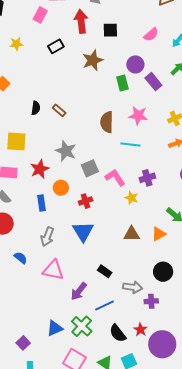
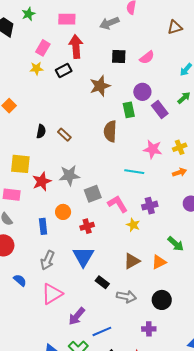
pink rectangle: (40, 15) -> (43, 48), moved
red arrow: (81, 21) -> (76, 47), moved
pink semicircle: (151, 35) -> (147, 57), moved
yellow star: (16, 44) -> (36, 69), moved
pink star: (138, 116) -> (153, 149), moved
brown semicircle: (107, 122) -> (110, 131), moved
gray star: (66, 151) -> (69, 175), turned -30
red star: (40, 169) -> (42, 181), moved
brown triangle: (132, 234) -> (132, 261), turned -30
pink triangle: (53, 270) -> (52, 294), turned -45
black rectangle: (105, 271) -> (102, 282), moved
gray arrow: (133, 287) -> (126, 297), moved

